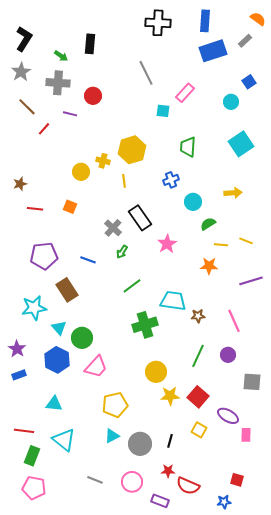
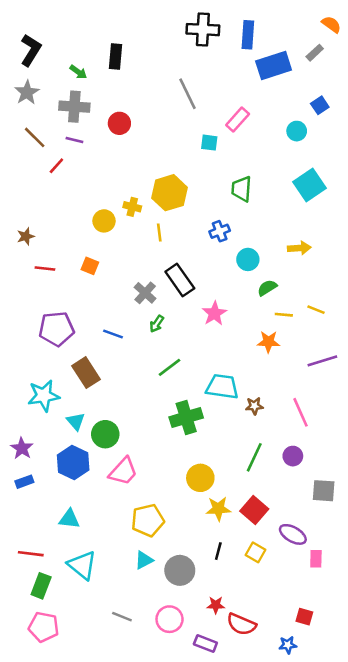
blue rectangle: (205, 21) -> (248, 35), moved
purple line: (70, 114) -> (74, 140), moved
black line: (170, 441) -> (218, 551), moved

